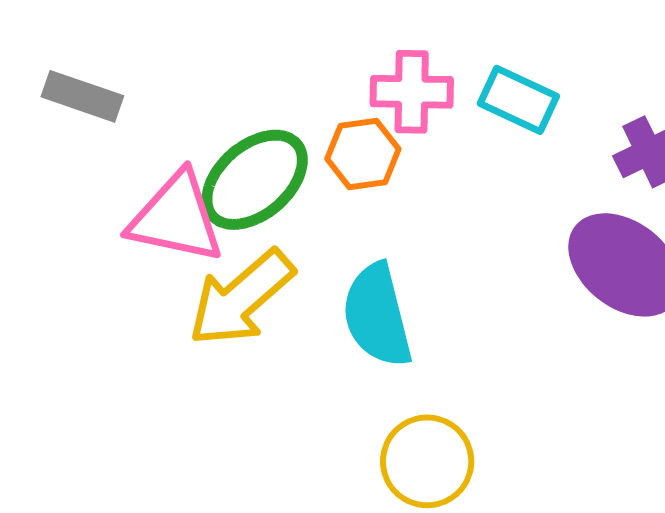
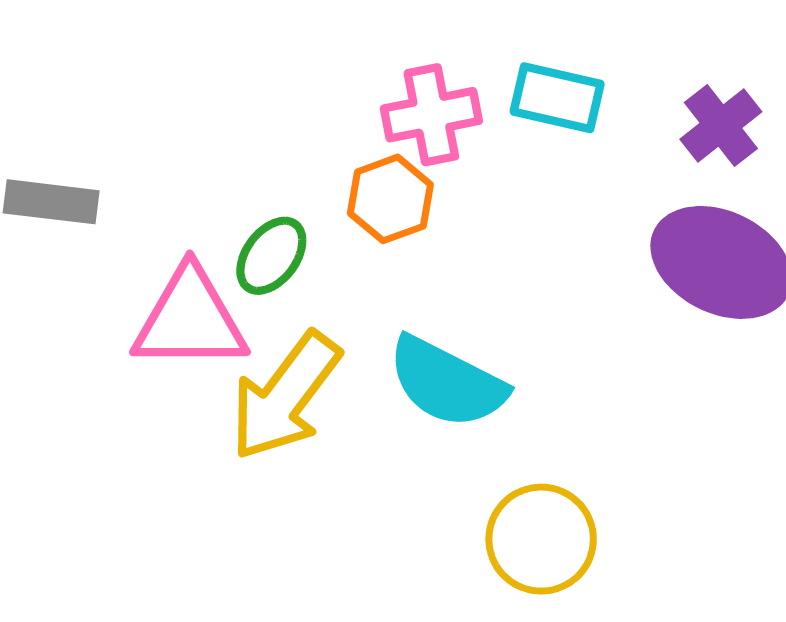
green ellipse: (255, 180) -> (271, 256), size x0.6
cyan semicircle: (377, 315) -> (447, 382), turned -37

